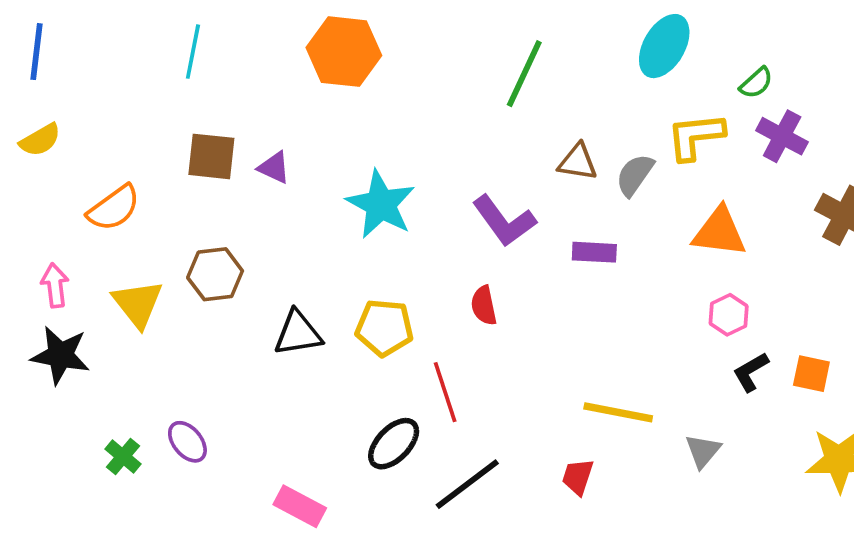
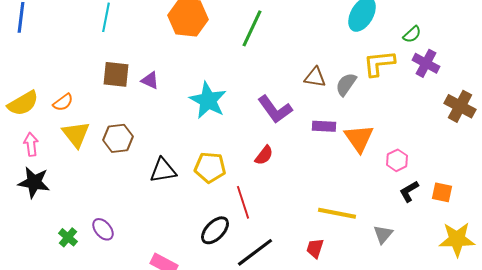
green line: (524, 74) -> (252, 28), moved
yellow semicircle: (40, 140) -> (23, 103), moved, size x1.4
orange semicircle: (114, 208) -> (63, 102), size x0.7
orange triangle: (719, 232) -> (359, 138), moved, turned 48
yellow triangle: (138, 304) -> (76, 134), moved
red semicircle: (484, 306) -> (264, 155), turned -130

